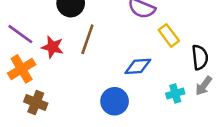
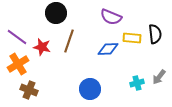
yellow rectangle: (169, 35) -> (132, 38), turned -48
black semicircle: (200, 57) -> (155, 34), moved
blue diamond: (138, 66) -> (108, 49), moved

